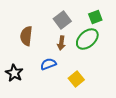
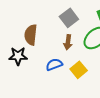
black star: (14, 73) -> (18, 56), moved, turned -30
yellow square: (76, 79) -> (79, 70), moved

